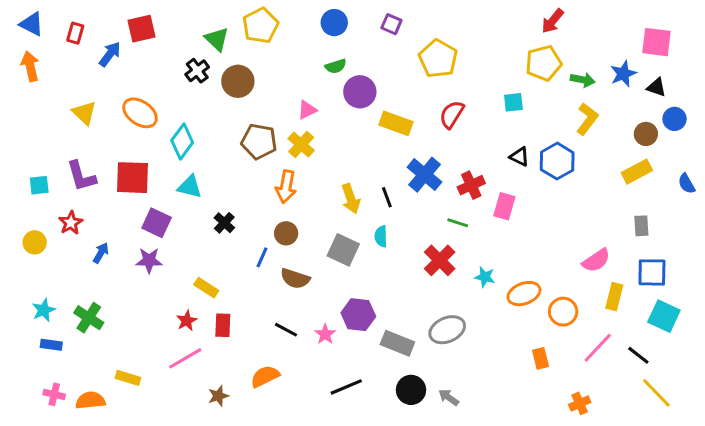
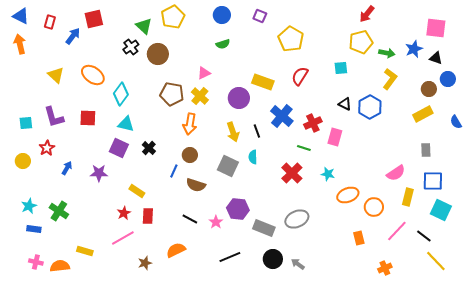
purple circle: (360, 92) -> (239, 98), moved
red square: (132, 178) -> (88, 118), size x0.7
purple square: (157, 223) -> (119, 148), moved
cyan star: (485, 277) -> (328, 174), moved

